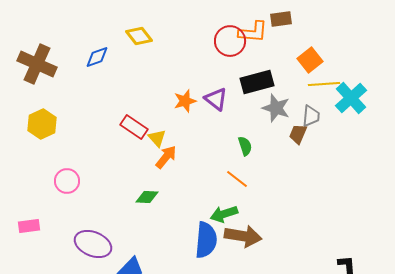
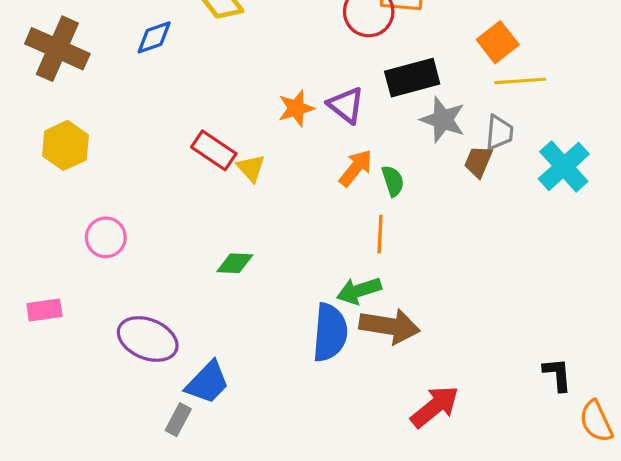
cyan cross: (351, 98) -> (564, 166), moved
orange arrow: (166, 157) -> (356, 168), moved
orange line: (237, 179) -> (380, 234), turned 55

